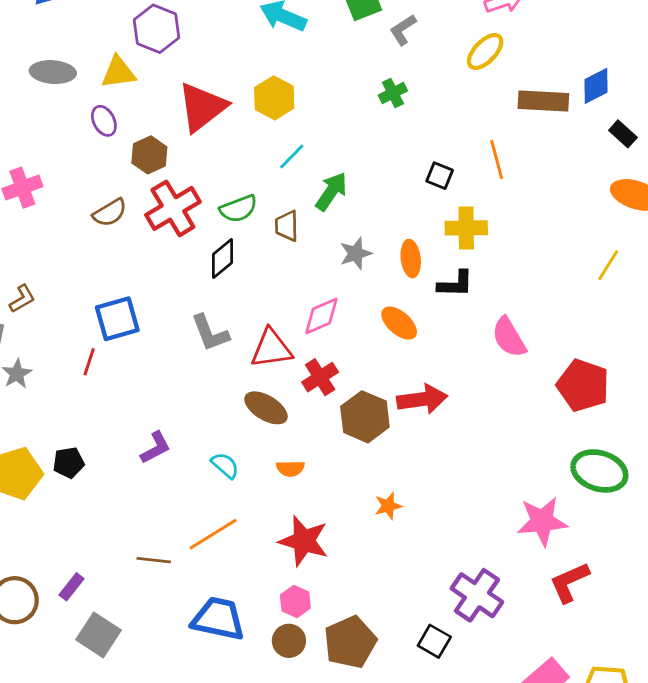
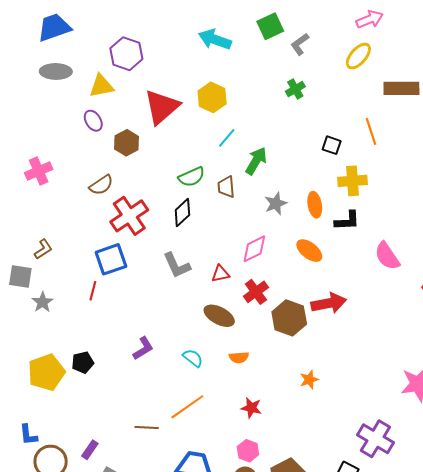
gray ellipse: (53, 72) -> (56, 71), moved
red cross: (173, 208) -> (129, 216), moved
red triangle: (271, 348) -> (221, 274), size x0.6
red star: (304, 541) -> (251, 408), size x0.6

